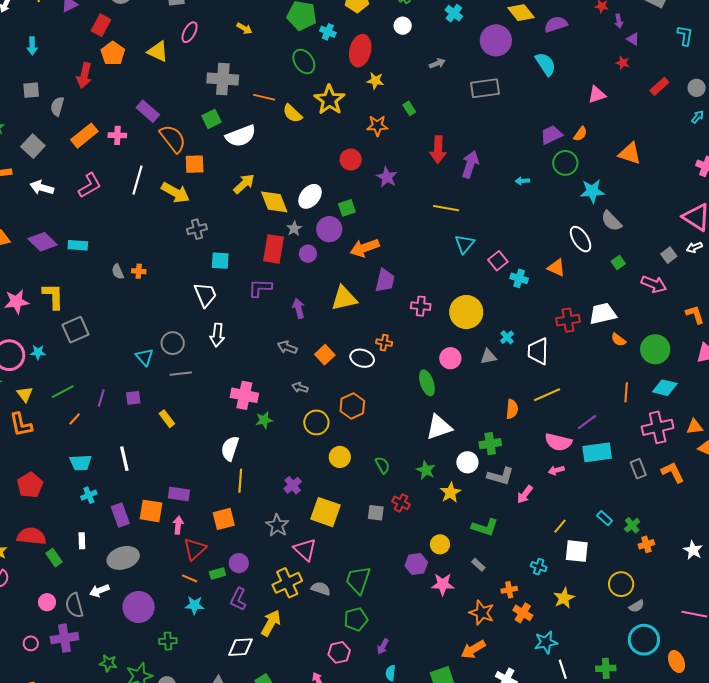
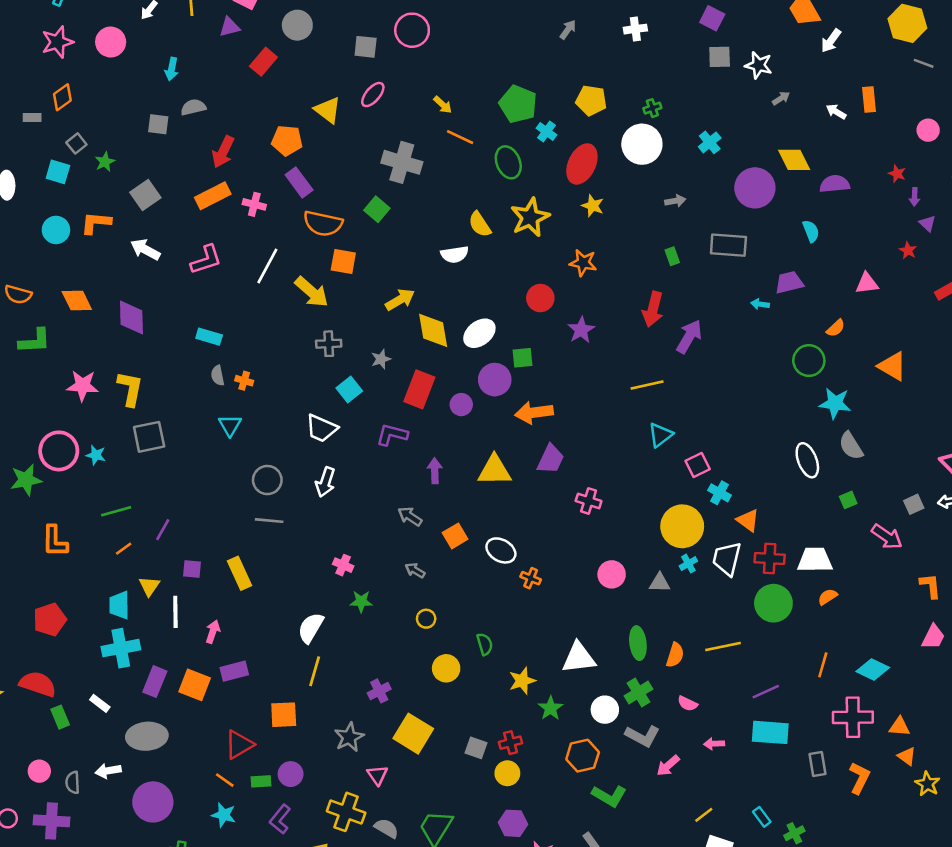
white circle: (403, 26) -> (642, 144), size x1.8
orange pentagon: (113, 53) -> (287, 140), moved, turned 30
cyan semicircle: (546, 64) -> (811, 231), size x0.7
red arrow: (84, 75) -> (223, 152), moved
orange line: (264, 97) -> (460, 137), moved
gray semicircle: (57, 106) -> (193, 107), moved, turned 48
green rectangle: (409, 108) -> (672, 256), moved
green square: (212, 119) -> (377, 209), turned -36
purple trapezoid: (551, 135) -> (789, 282), moved
white semicircle: (241, 136) -> (455, 254), moved, size x0.7
orange semicircle: (173, 139) -> (323, 223), turned 128
cyan arrow: (522, 181) -> (760, 304), moved
yellow line: (446, 208) -> (647, 385), turned -35
gray star: (294, 229) -> (381, 359), moved
purple diamond: (42, 242) -> (131, 318), turned 32
cyan rectangle: (78, 245) -> (209, 337), moved
cyan square: (220, 261) -> (349, 390), turned 36
orange triangle: (556, 268) -> (748, 520), moved
white trapezoid: (205, 295) -> (322, 428), turned 124
yellow circle: (466, 312) -> (682, 526), moved
orange semicircle: (618, 340) -> (828, 597), turned 98
orange cross: (384, 343) -> (531, 578), moved
green circle: (655, 349) -> (773, 603), moved
white trapezoid: (538, 351) -> (727, 559), moved
cyan triangle: (145, 357) -> (230, 425), moved
green ellipse: (427, 383) -> (638, 643), moved
yellow triangle: (25, 394) -> (149, 586), moved
pink cross: (244, 395) -> (343, 565), size x0.6
purple square: (133, 398) -> (192, 569), moved
orange hexagon: (352, 406) -> (583, 756), moved
yellow rectangle: (167, 419) -> (239, 573), size x1.4
yellow circle: (316, 422) -> (426, 619), size x0.6
pink semicircle: (558, 442) -> (687, 704), moved, size x0.6
green cross: (490, 444) -> (638, 692), turned -35
cyan trapezoid: (81, 463) -> (119, 605), turned 80
green semicircle: (382, 465) -> (485, 644), moved
orange L-shape: (673, 472) -> (860, 778), turned 40
yellow star: (450, 493) -> (522, 681), moved
purple rectangle: (179, 494) -> (234, 671), turned -35
cyan cross: (89, 495) -> (121, 648), size x1.8
red cross: (401, 503) -> (511, 743), turned 36
purple rectangle: (120, 515) -> (155, 682), turned 30
pink arrow: (178, 525) -> (213, 632), moved
white rectangle: (82, 541) -> (100, 703), turned -63
yellow circle: (440, 544) -> (507, 773), moved
pink triangle: (305, 550) -> (377, 775), size x0.7
yellow cross: (287, 583) -> (346, 812), turned 32
gray semicircle: (74, 605) -> (73, 782), size x0.7

